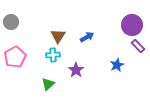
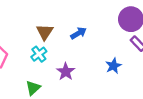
cyan cross: (53, 55) -> (39, 54), turned -32

